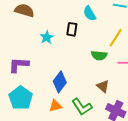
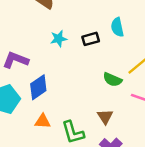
black rectangle: (72, 29) -> (91, 39), turned 48
blue diamond: (60, 82) -> (38, 87), moved

